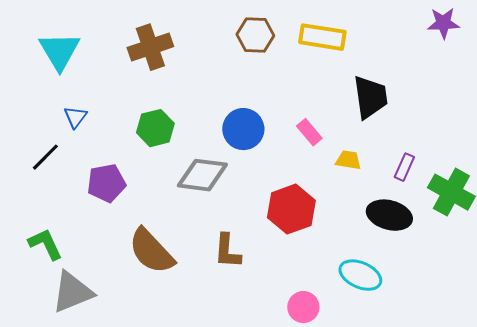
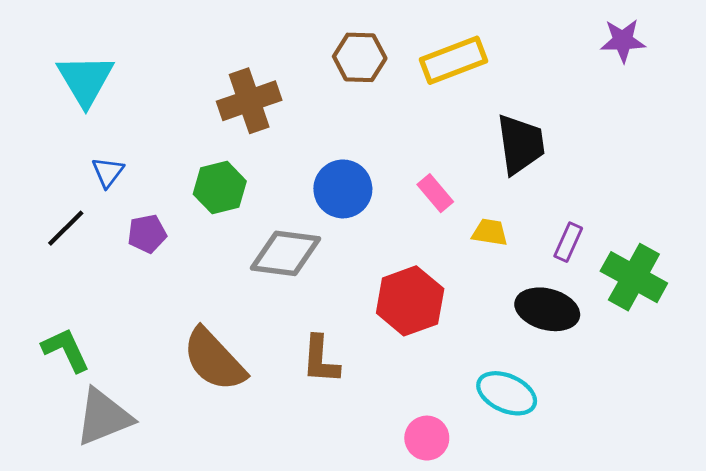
yellow rectangle: (322, 37) -> (453, 60), turned -30
brown cross: (150, 47) -> (249, 101), moved
purple pentagon: (106, 183) -> (147, 234), moved, size x0.7

